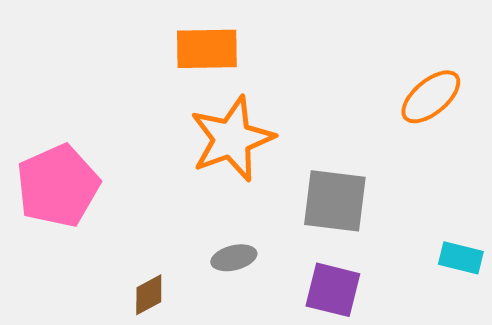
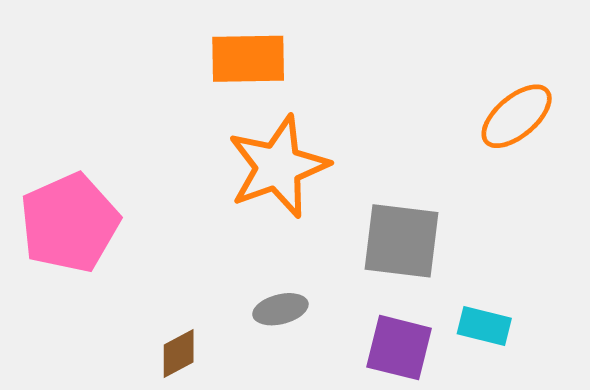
cyan rectangle: (461, 258) -> (484, 326), moved

